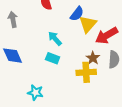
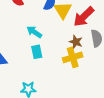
cyan rectangle: (53, 58) -> (37, 52), turned 72

